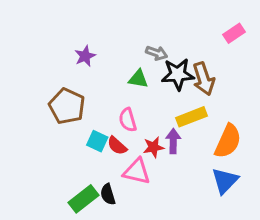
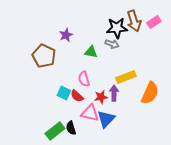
gray arrow: (157, 53) -> (112, 44), moved
purple star: (85, 56) -> (66, 35), moved
black star: (178, 74) -> (117, 28), moved
brown arrow: (204, 79) -> (134, 21), moved
brown pentagon: (67, 106) -> (44, 56), moved
blue triangle: (225, 181) -> (106, 119), moved

